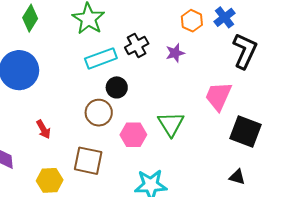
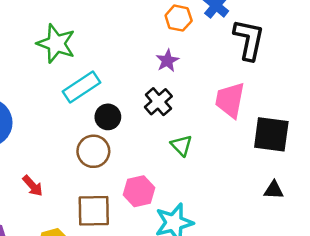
black cross: (137, 45) -> (158, 102), moved
green triangle: (171, 124) -> (181, 145), size x0.7
pink hexagon: (133, 135) -> (139, 191), moved

